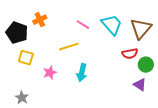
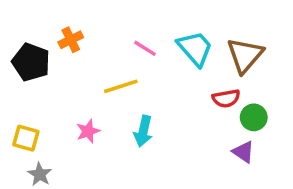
yellow square: (26, 58) -> (26, 138), moved

